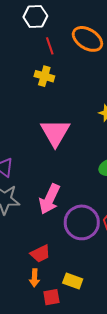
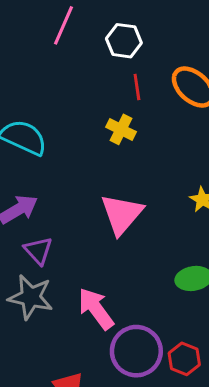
pink arrow: (50, 199) -> (96, 309), turned 108

